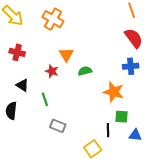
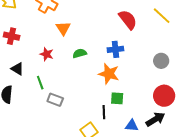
orange triangle: (66, 55) -> (63, 28), moved
blue cross: (131, 66) -> (115, 49), moved
gray rectangle: (58, 126) -> (55, 100), moved
blue triangle: (135, 135) -> (132, 126), moved

